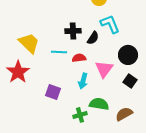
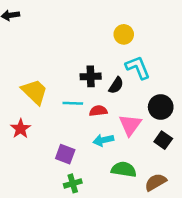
red star: (18, 72) -> (21, 129), size x0.7
cyan arrow: (83, 81) -> (103, 140), turned 63
green cross: (80, 115) -> (73, 183), moved

